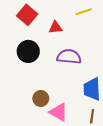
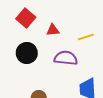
yellow line: (84, 12) -> (86, 37), moved

